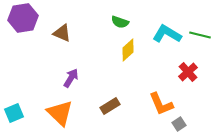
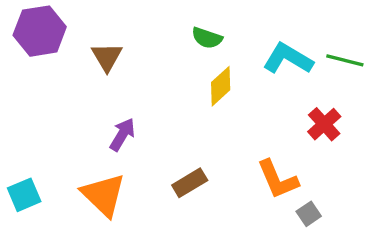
brown triangle: (62, 33) -> (107, 57), turned 36

